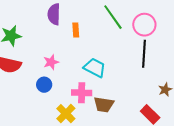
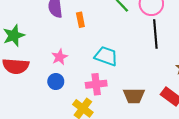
brown trapezoid: (104, 105) -> (134, 96), moved

